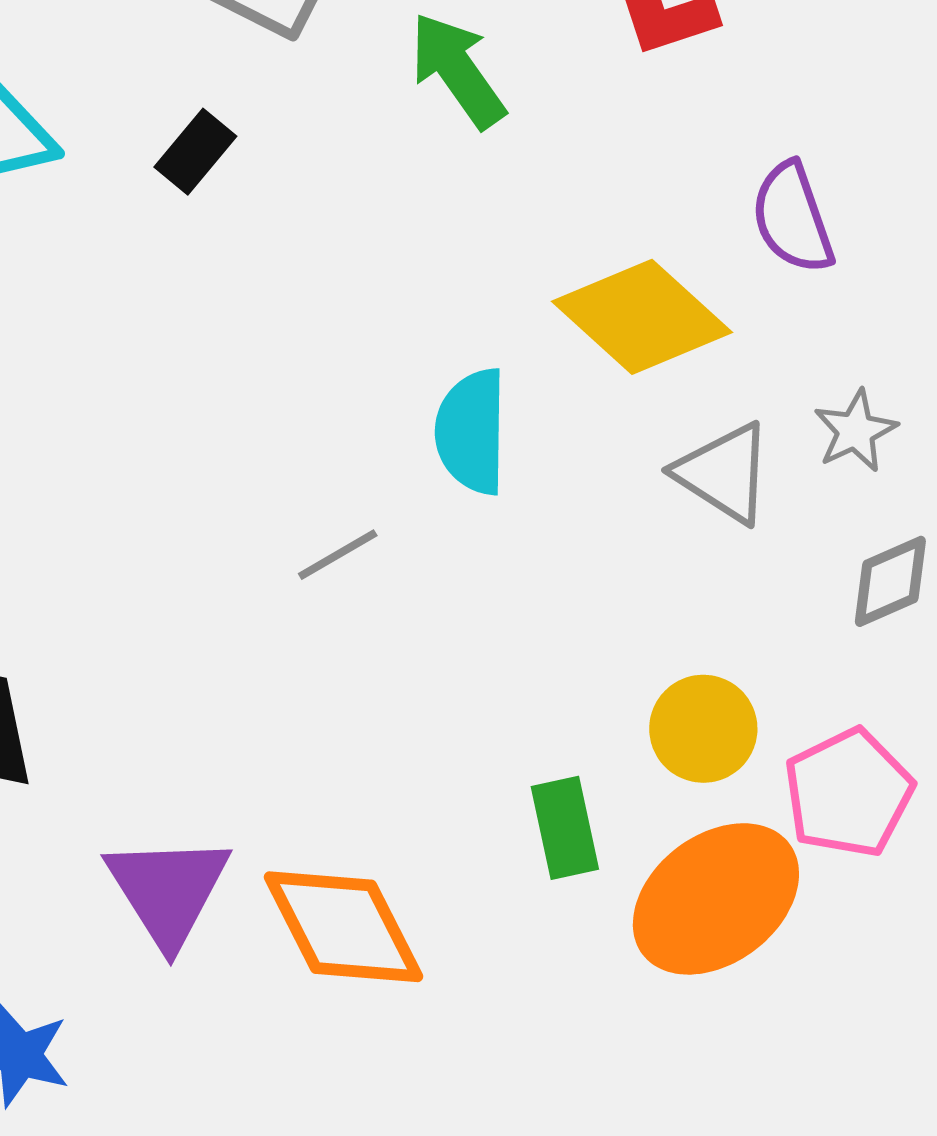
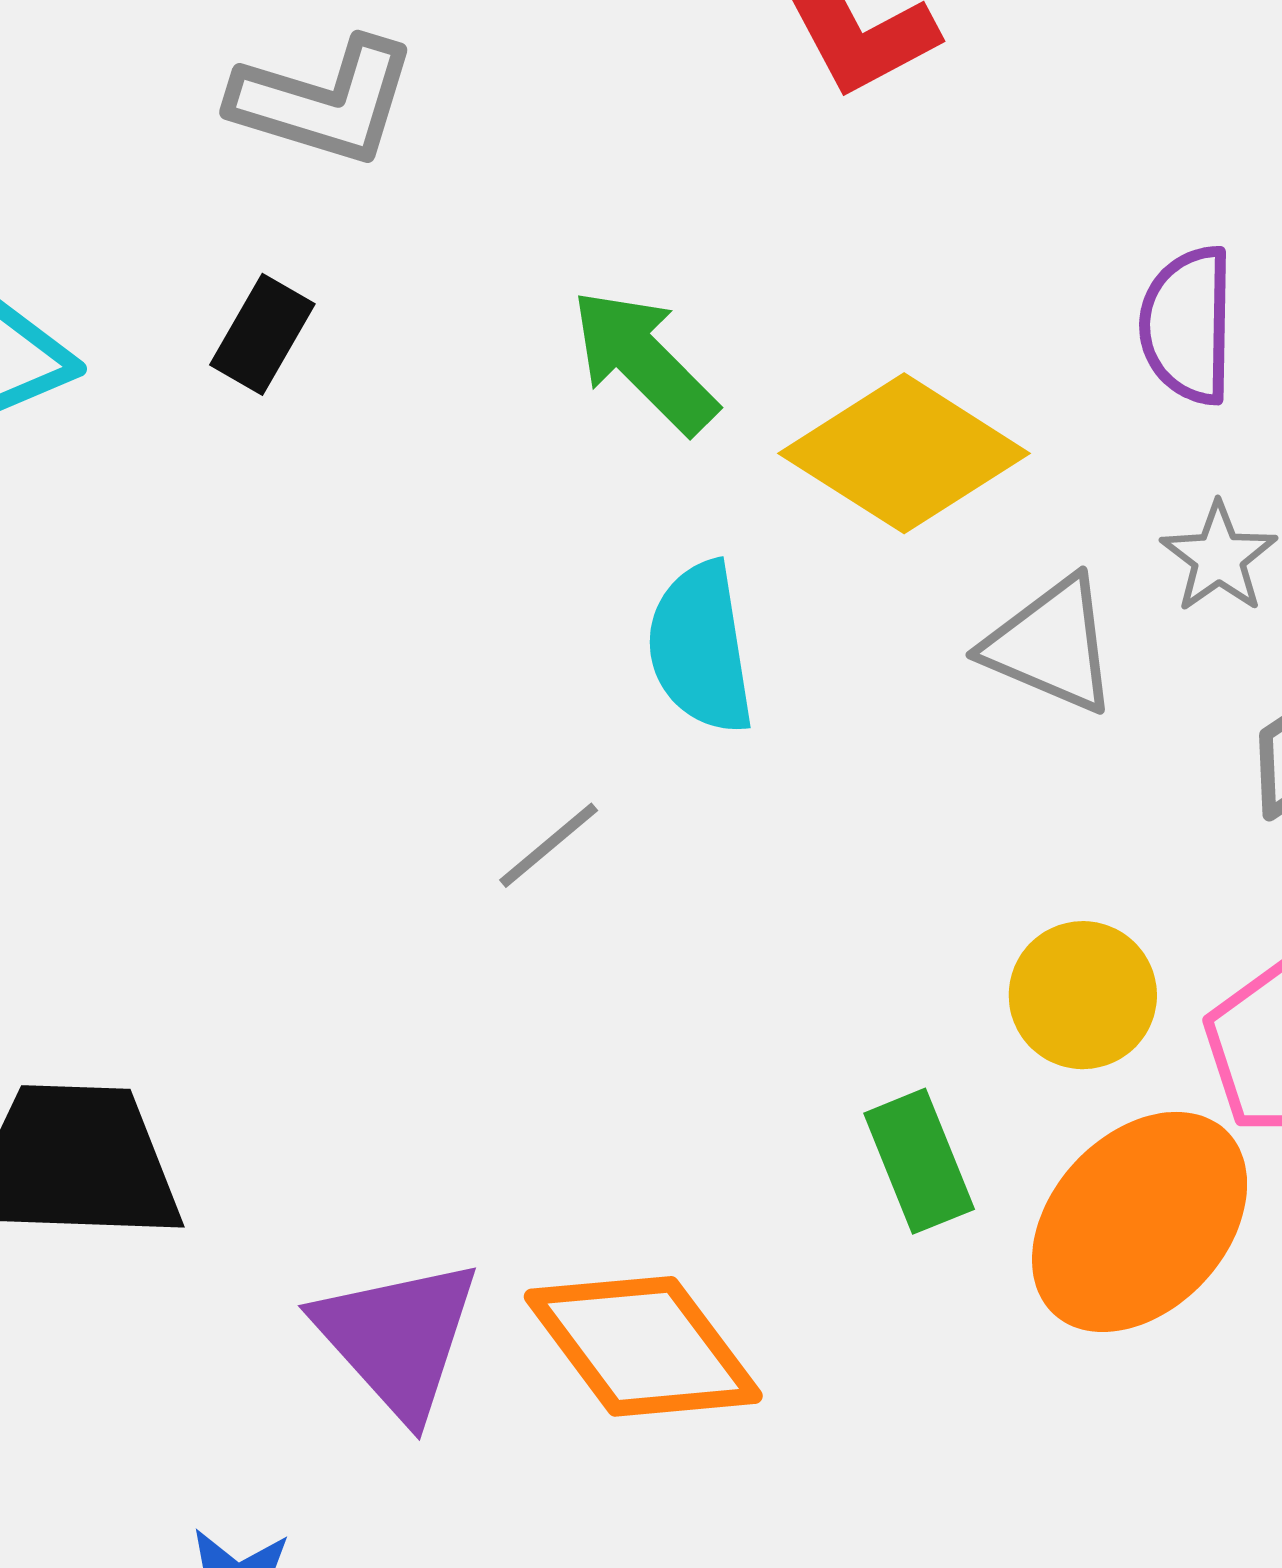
green arrow: (457, 70) -> (644, 361), moved
purple semicircle: (792, 218) -> (1188, 325), moved, turned 30

